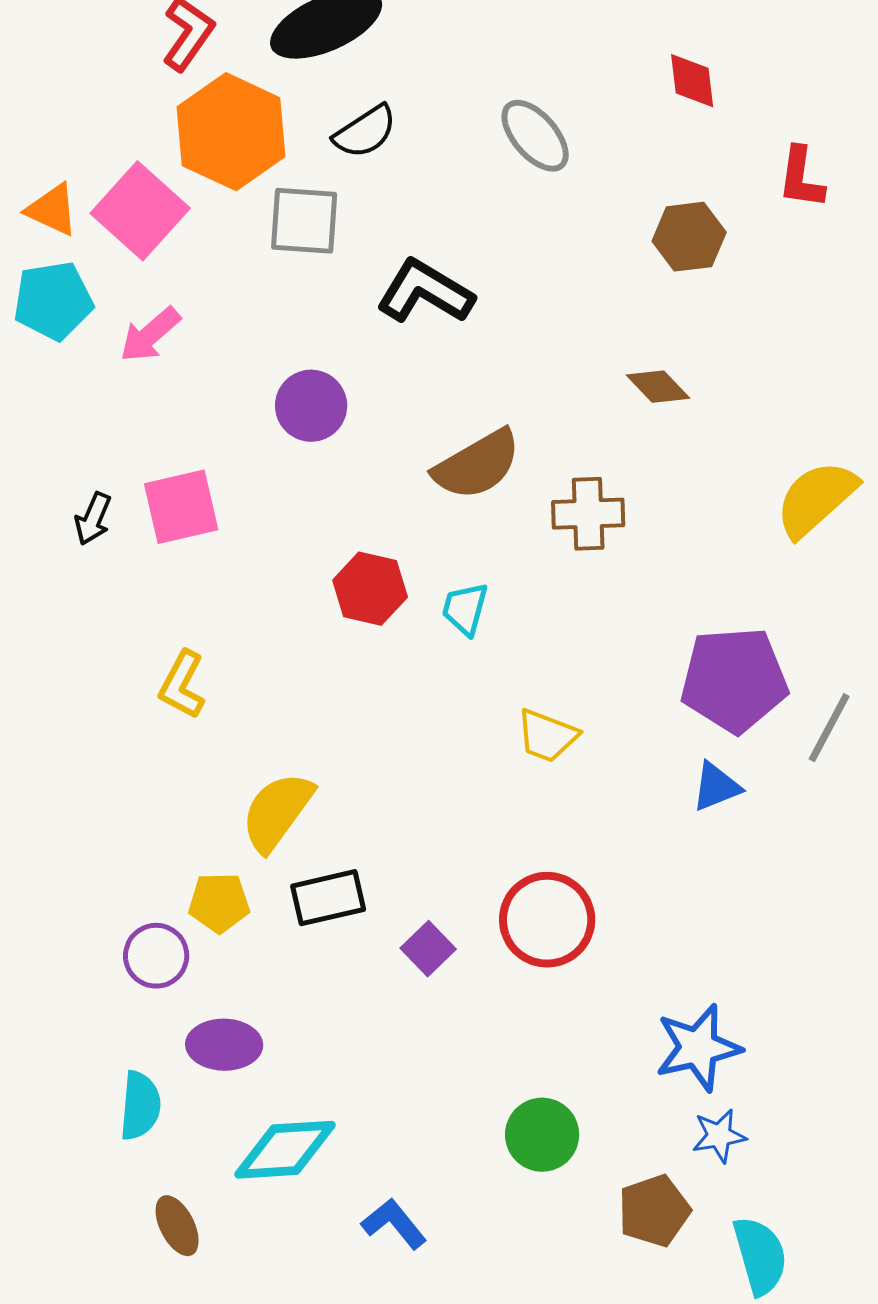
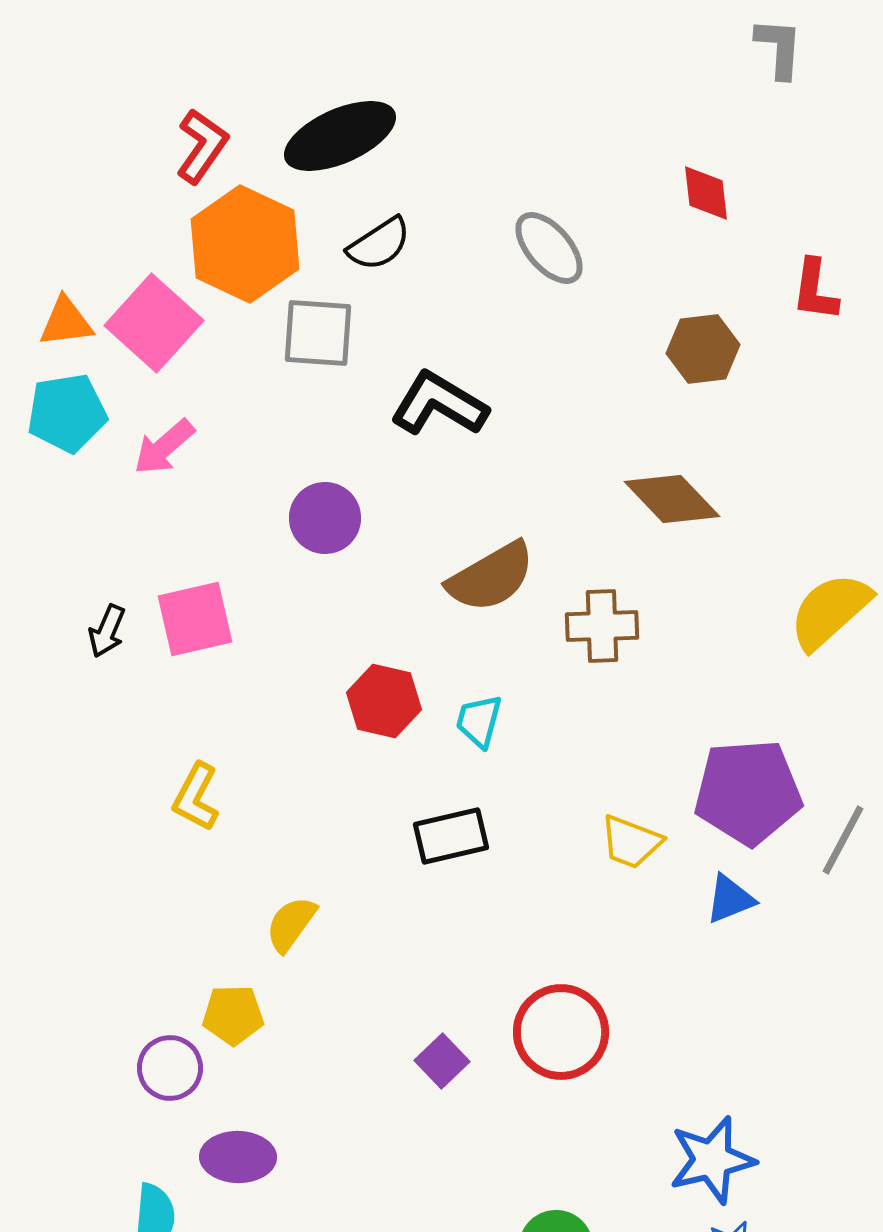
orange triangle: (52, 210) -> (66, 322), turned -32
brown diamond: (658, 387) -> (672, 499), size x1.5
yellow trapezoid: (547, 736) -> (631, 842), moved
yellow semicircle: (277, 812) -> (291, 924), size x0.7
black rectangle: (328, 898) -> (451, 836), moved

